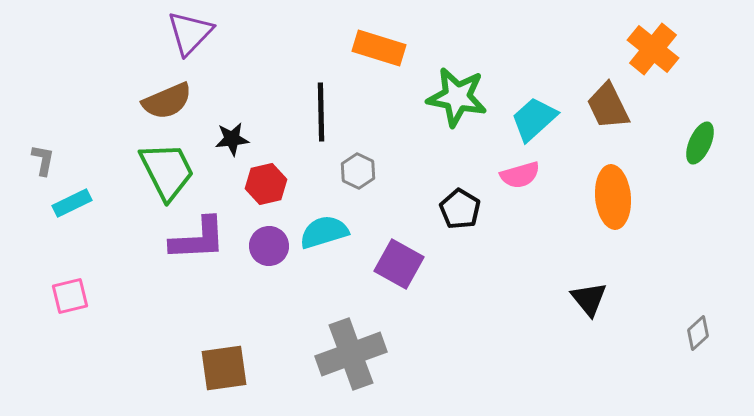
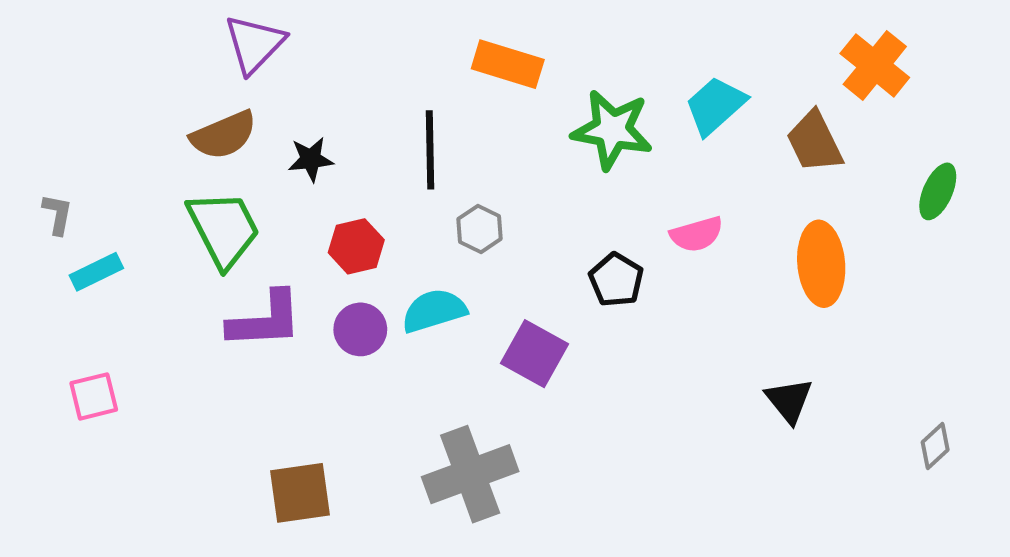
cyan trapezoid: (534, 119) -> (715, 106), moved
black star: (232, 139) -> (311, 159), moved

